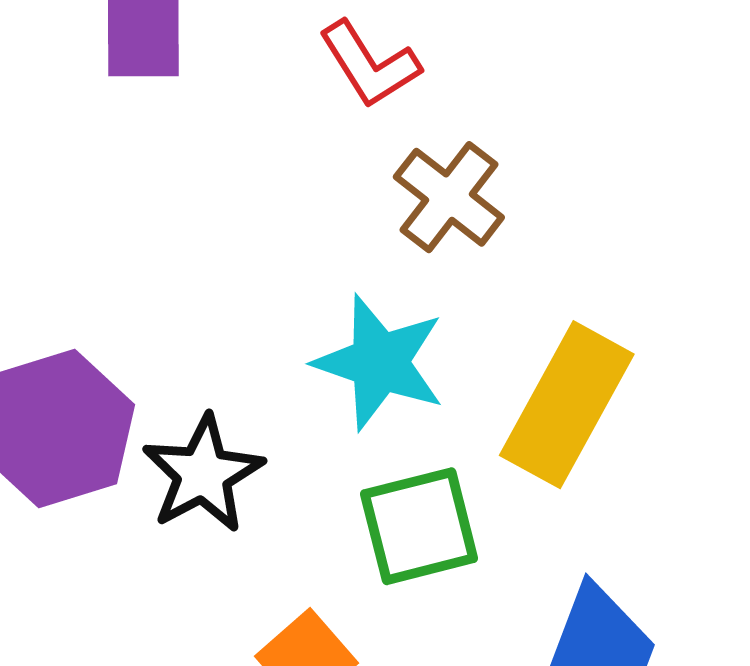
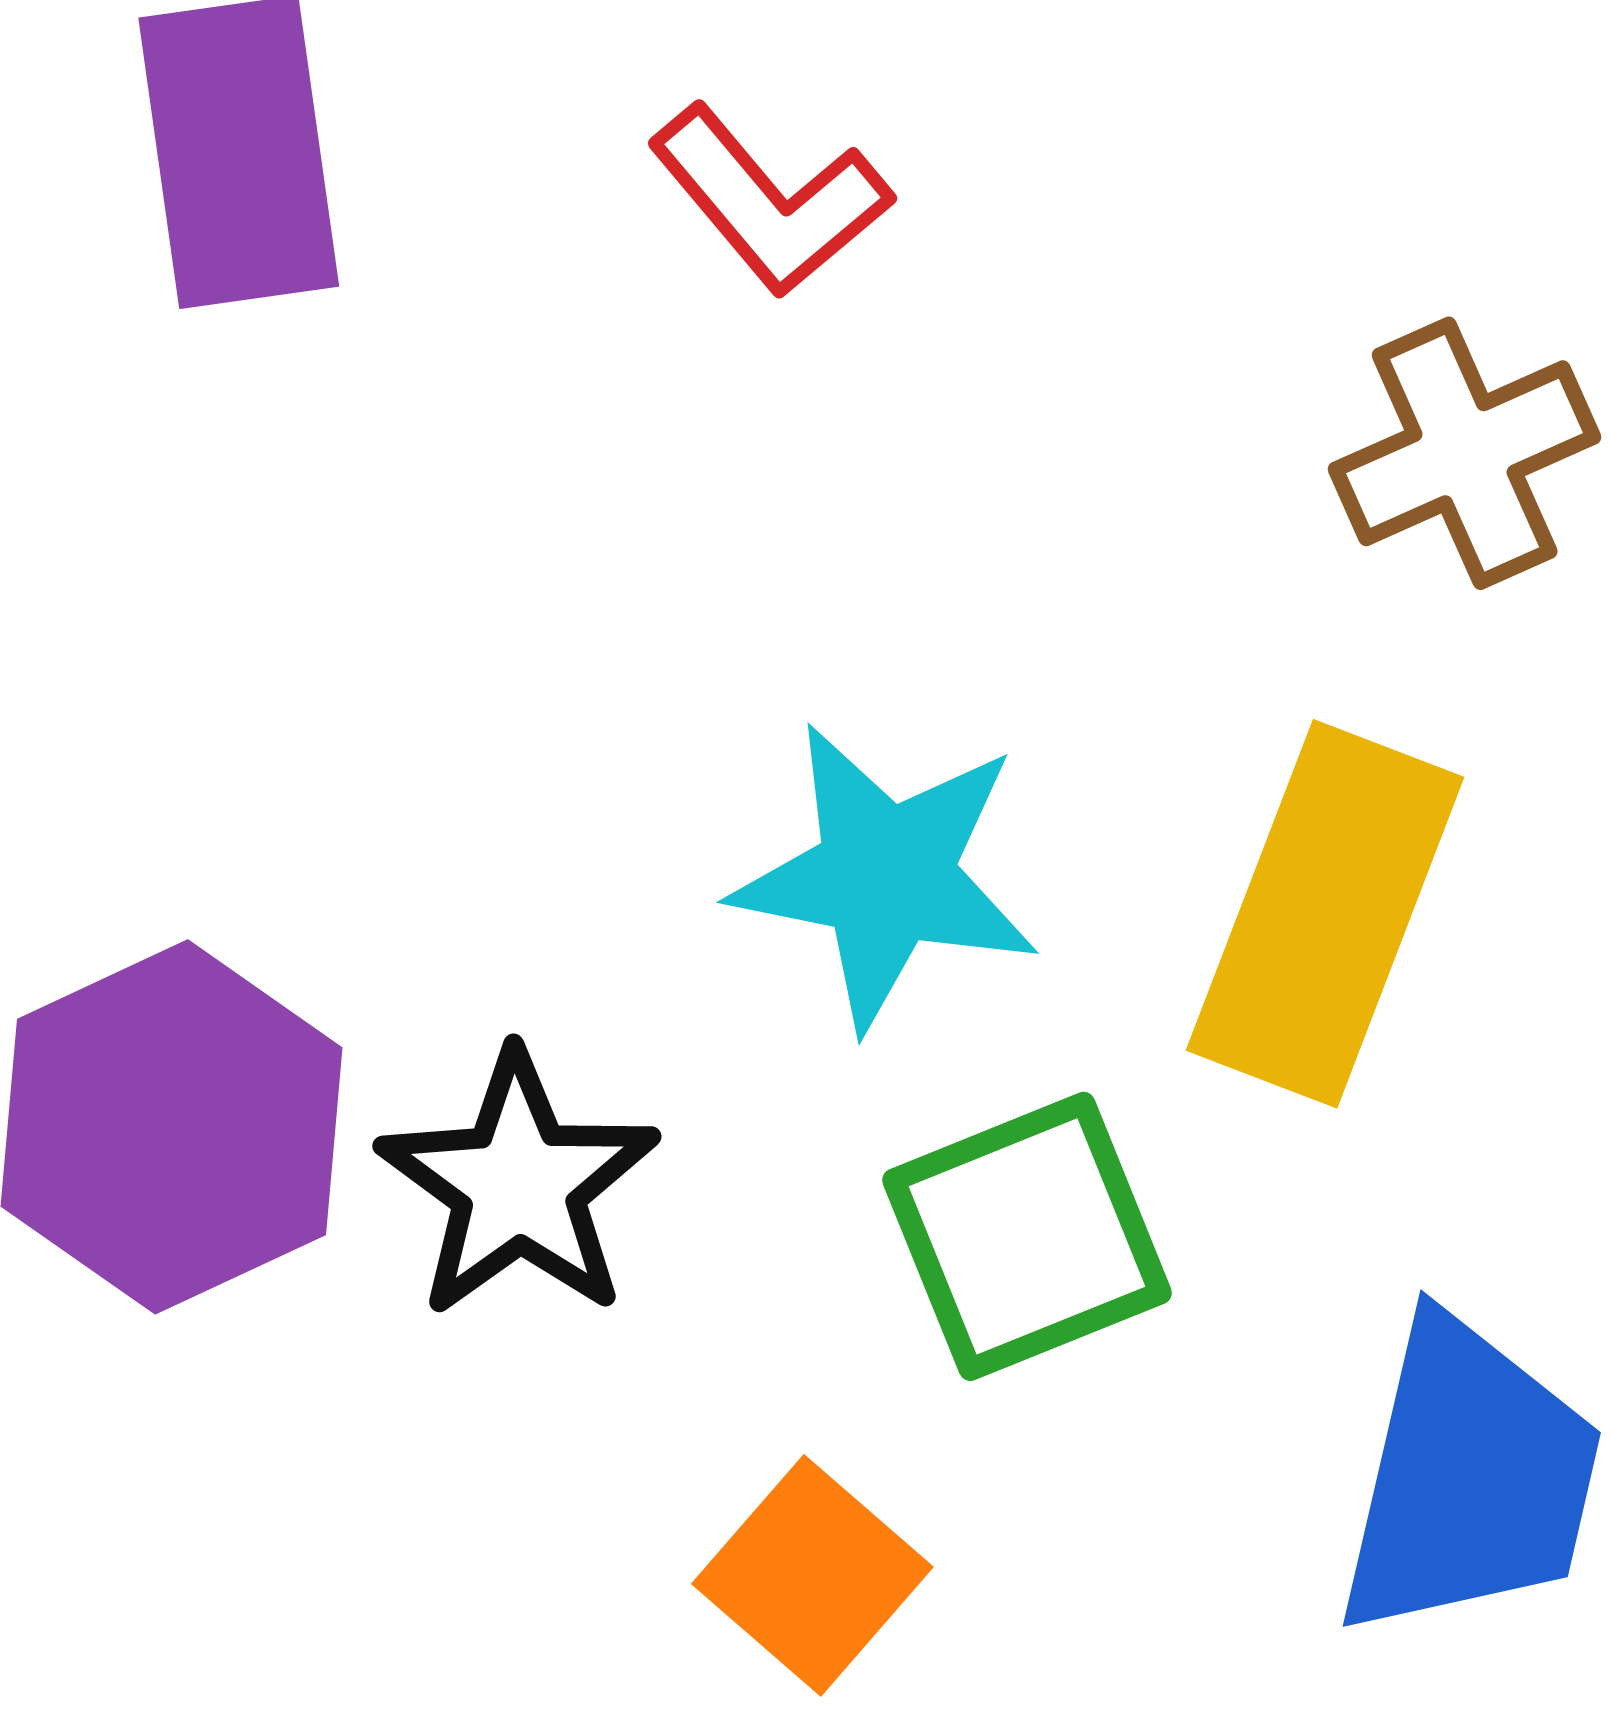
brown cross: (449, 197) -> (1465, 453), moved, turned 36

